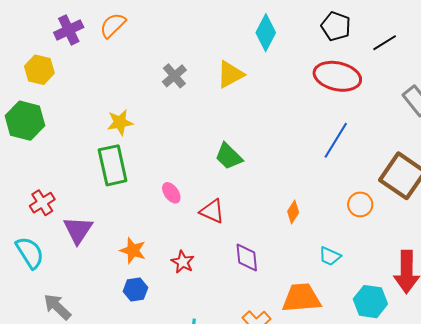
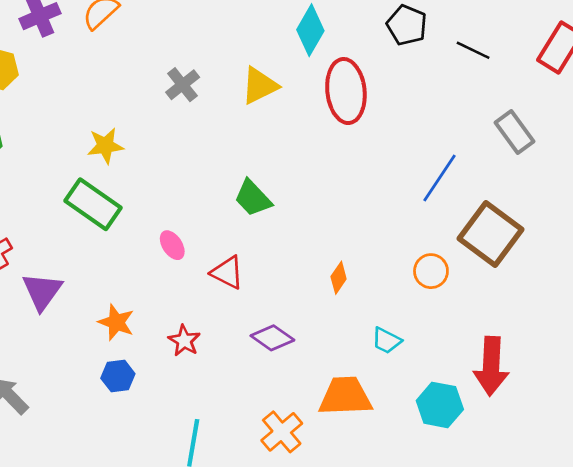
black line: (385, 43) -> (473, 50), turned 55
red ellipse: (337, 76) -> (346, 91), moved, turned 69
blue line: (336, 140) -> (440, 178), moved
green rectangle: (113, 165) -> (93, 204), turned -45
purple diamond: (247, 257) -> (272, 338), turned -52

